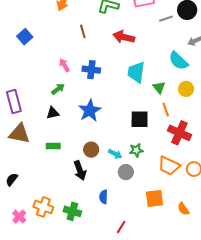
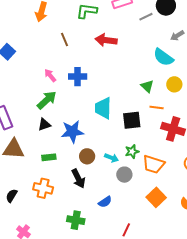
cyan trapezoid: (136, 72) -> (103, 108), moved
green arrow: (58, 89) -> (47, 100), size x1.5
orange line: (166, 110) -> (157, 107), turned -56
blue star: (90, 111) -> (72, 132), moved, turned 30
orange trapezoid: (169, 166) -> (154, 164), moved
blue semicircle: (104, 197) -> (105, 202), turned -120
orange square: (154, 198) -> (156, 197), turned -30
orange cross: (43, 207) -> (43, 188), moved

